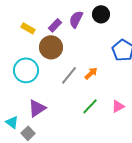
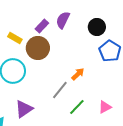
black circle: (101, 14) -> (97, 27), moved
yellow rectangle: (28, 28) -> (15, 38), moved
gray line: (69, 75) -> (60, 90), moved

